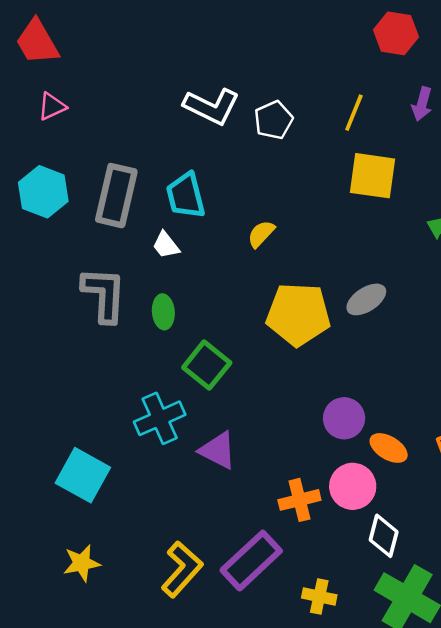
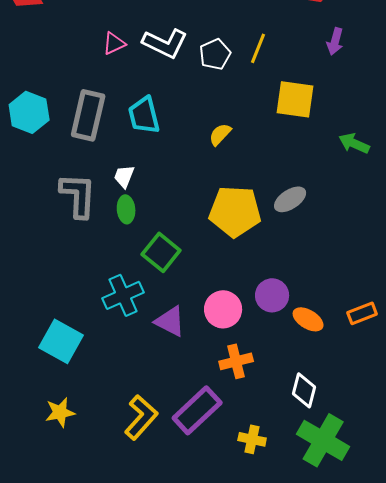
pink triangle: (52, 106) -> (114, 43), moved
yellow line: (354, 113) -> (258, 48), moved
yellow semicircle: (261, 234) -> (220, 134), moved
white trapezoid: (166, 245) -> (124, 176), moved, turned 60
pink circle: (353, 486) -> (223, 309), moved

